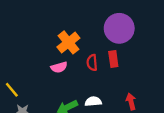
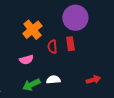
pink semicircle: (59, 67) -> (26, 60), moved
red arrow: (131, 101) -> (93, 80), moved, turned 88

